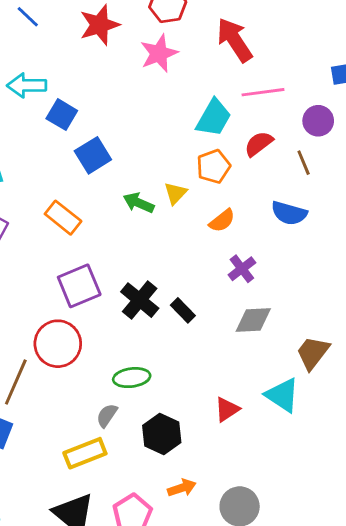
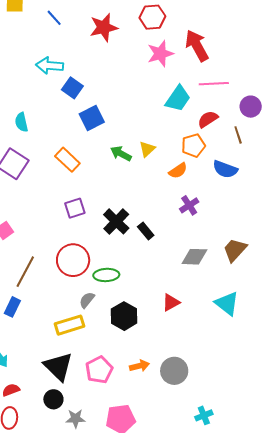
pink star: (159, 53) -> (160, 54), moved
orange pentagon: (213, 166) -> (193, 146), moved
purple square: (79, 286) -> (75, 208), size x0.7
gray diamond: (253, 320) -> (194, 257), moved
red circle: (58, 344) -> (73, 260), moved
brown trapezoid: (313, 353) -> (235, 250), moved
cyan triangle: (282, 395) -> (227, 304), moved
orange arrow: (182, 488) -> (139, 366), moved

